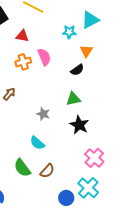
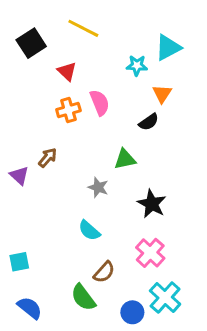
red triangle: (22, 36) -> (67, 71), turned 32
green triangle: (73, 99) -> (125, 159), moved
pink cross: (94, 158) -> (150, 253), moved
green semicircle: (22, 168) -> (83, 297), moved

